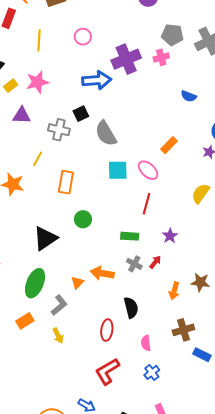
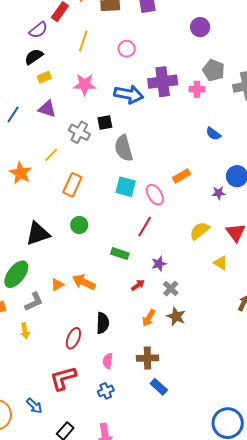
pink star: (37, 82) -> (85, 85), moved
gray cross: (134, 264) -> (171, 289), moved

